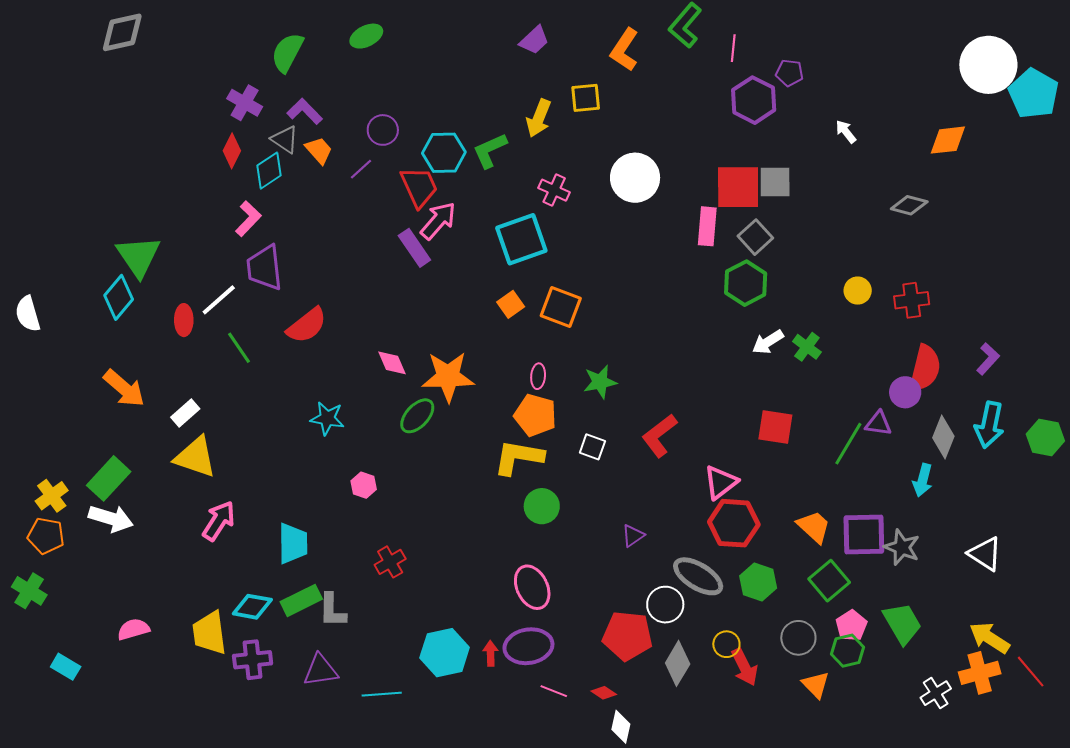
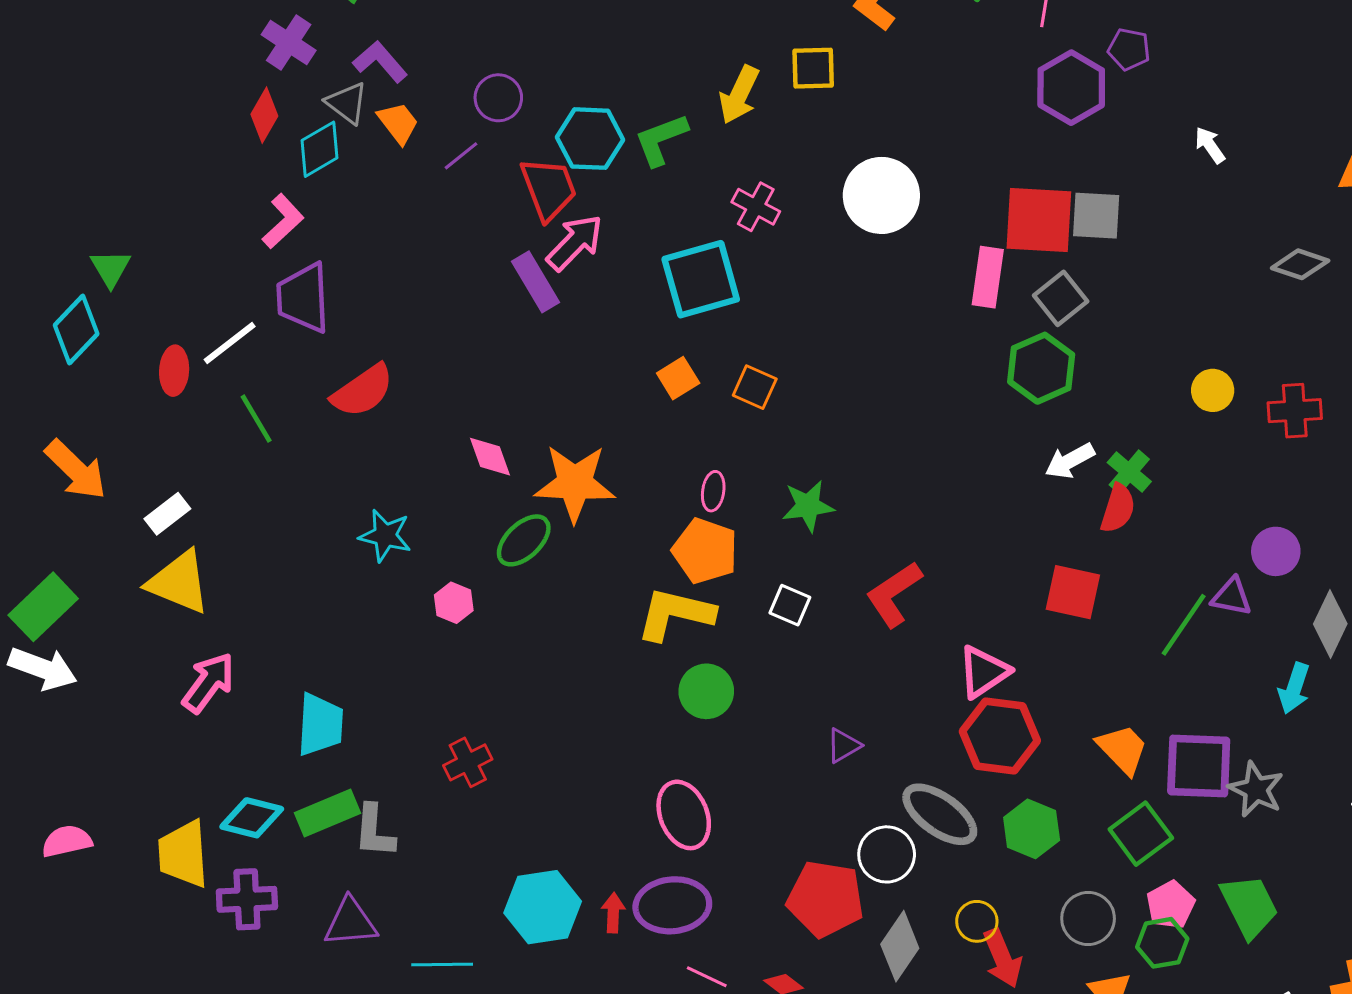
green triangle: (138, 256) -> (111, 268), size x0.6
orange square: (561, 307) -> (755, 387), size x0.7
red semicircle: (925, 368) -> (1118, 508), moved, size x0.7
pink hexagon: (364, 485) -> (454, 603), moved

